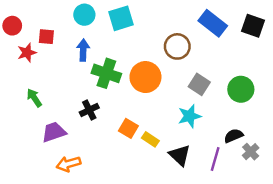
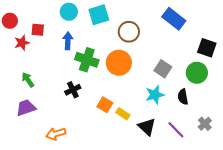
black square: (253, 26) -> (207, 48), moved
brown circle: (177, 46) -> (129, 32), moved
purple trapezoid: (54, 132) -> (26, 108), moved
black semicircle: (234, 136) -> (183, 97), moved, turned -77
purple line: (215, 159) -> (176, 130), turned -60

